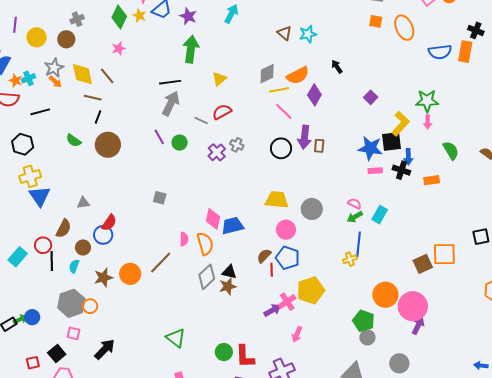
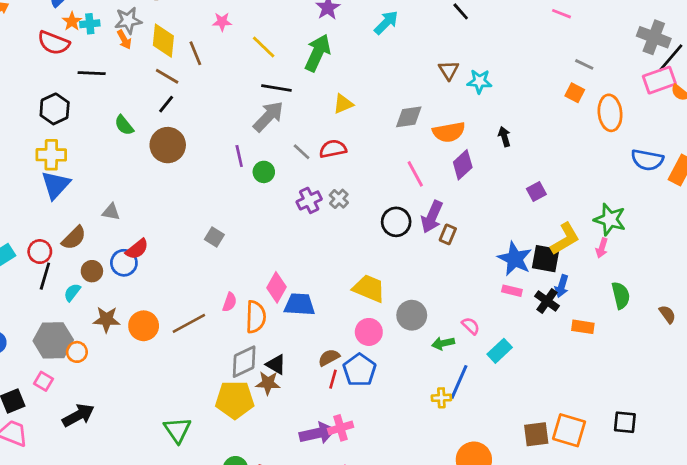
yellow line: (279, 90) -> (264, 47), moved, turned 36
green arrow: (355, 217) -> (443, 343), moved
yellow pentagon: (311, 290) -> (235, 400), moved
purple arrow: (272, 310) -> (317, 433), size x1.4

